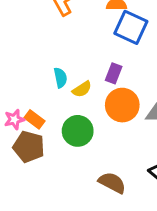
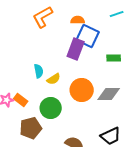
purple rectangle: (114, 73) -> (76, 49), moved, size x1.5
brown pentagon: (29, 147) -> (31, 128), moved, turned -30

